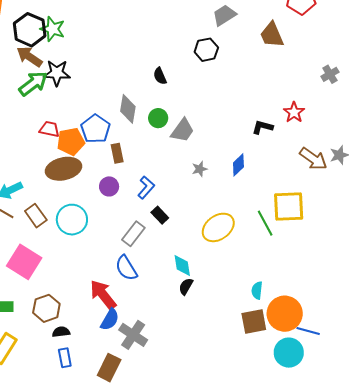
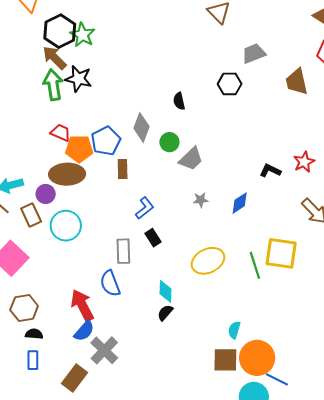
green arrow: (33, 84) -> (53, 85), turned -72
purple circle: (109, 186) -> (46, 194), moved
gray rectangle: (133, 234) -> (123, 251), turned -50

